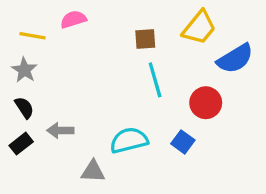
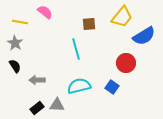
pink semicircle: (73, 19) -> (45, 12), turned 56
cyan line: (155, 80) -> (76, 49), moved
black rectangle: (21, 144) -> (37, 108), moved

